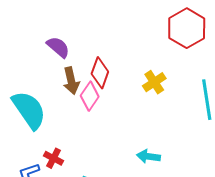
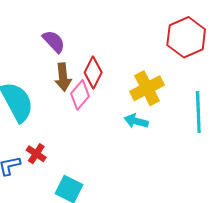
yellow cross: (154, 82) -> (147, 88), size x1.4
cyan arrow: (148, 156) -> (136, 121), moved

